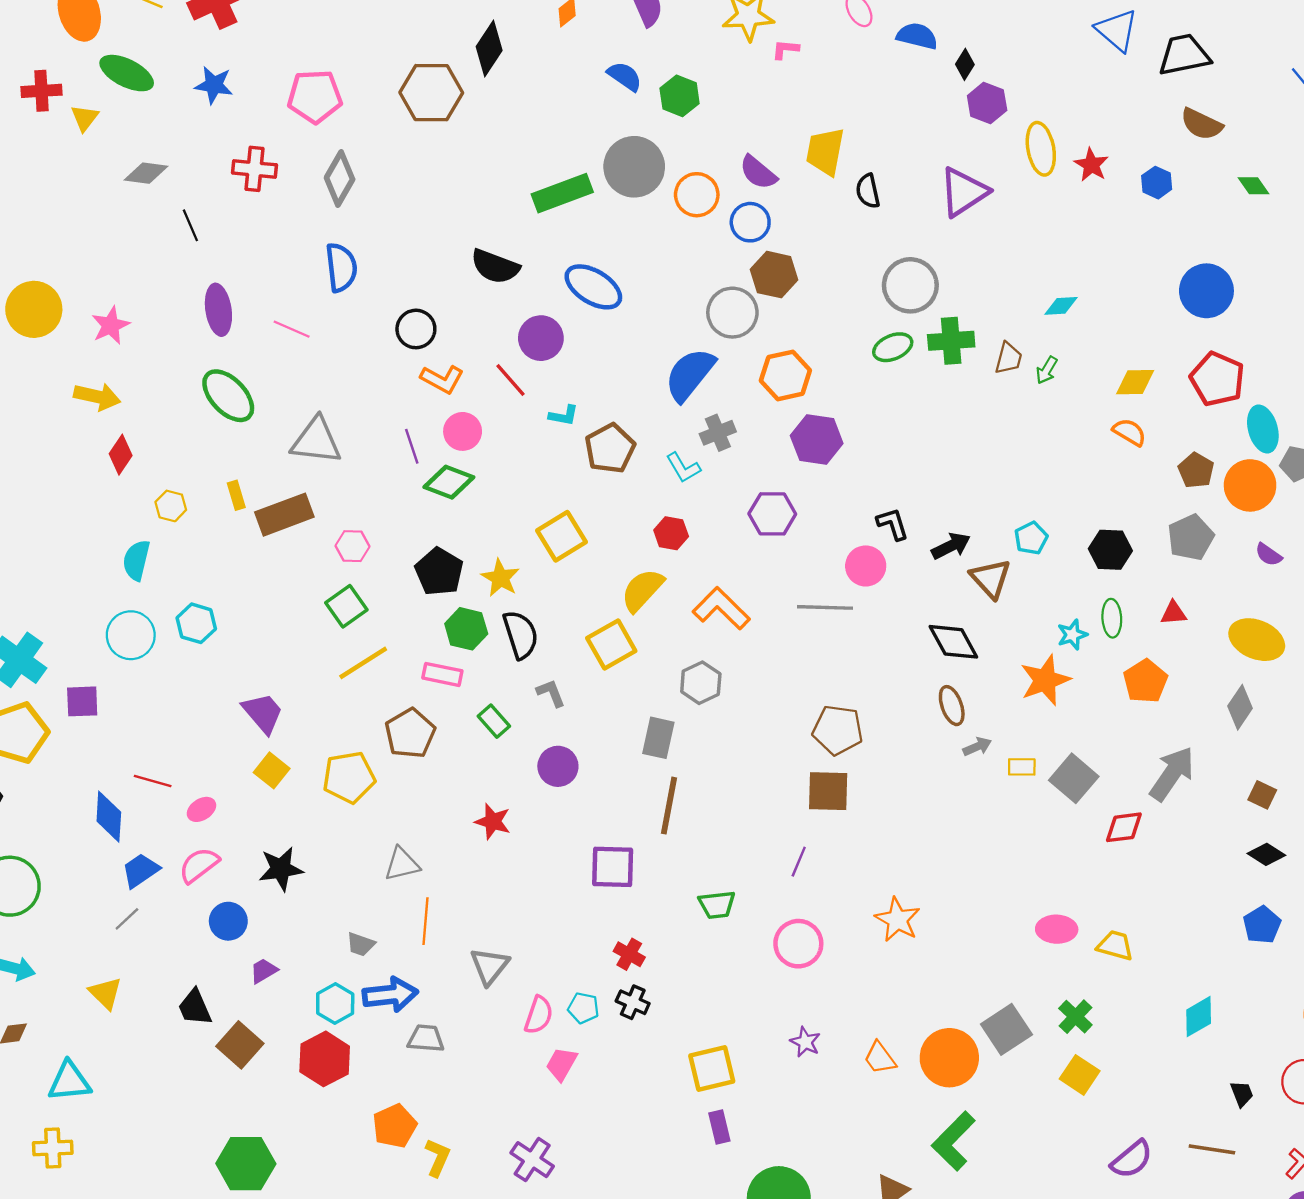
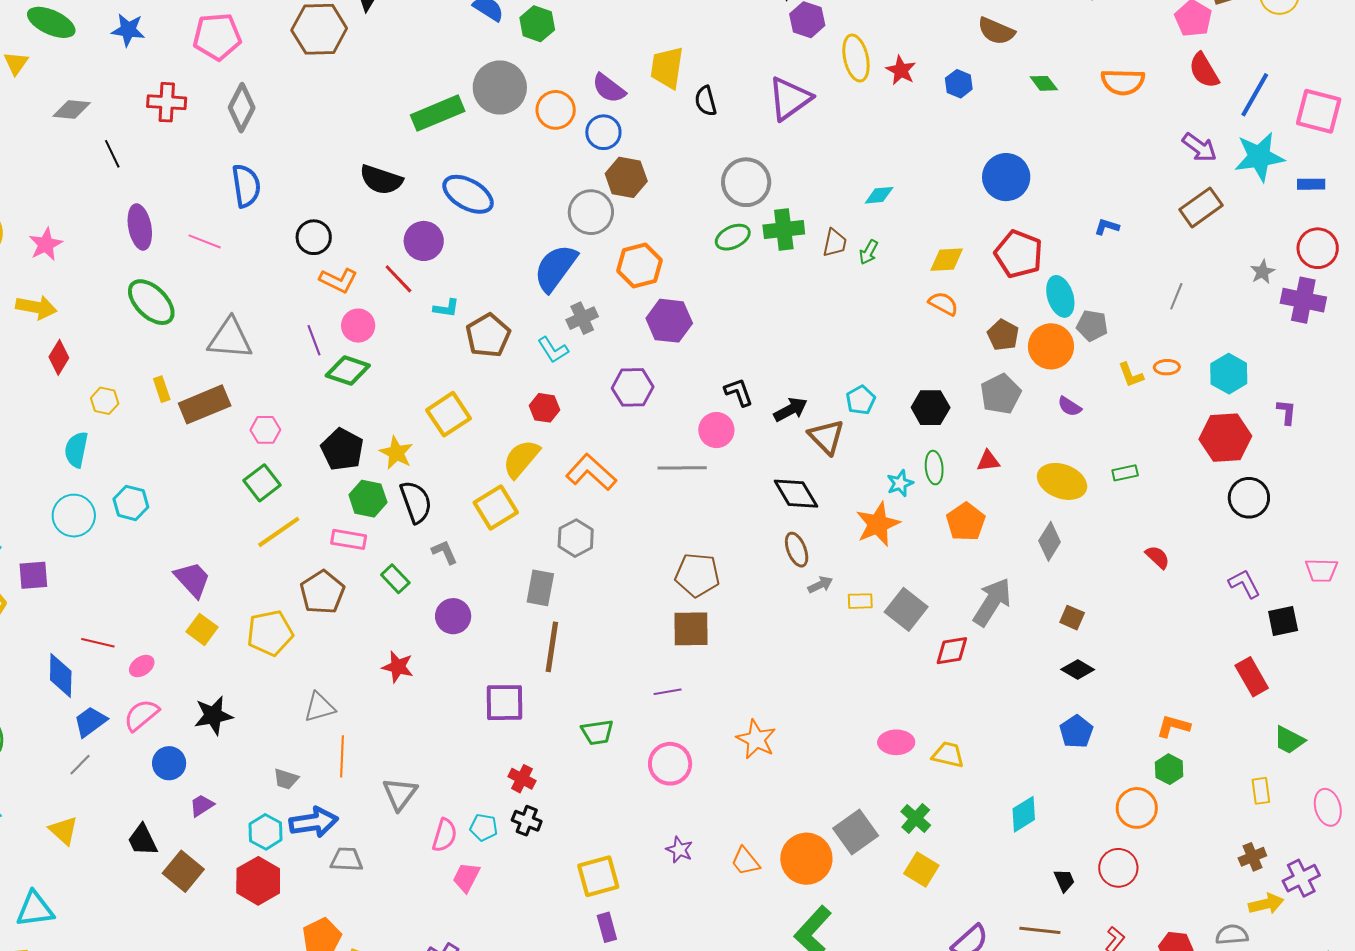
purple line: (799, 862) -> (668, 692), turned 60

